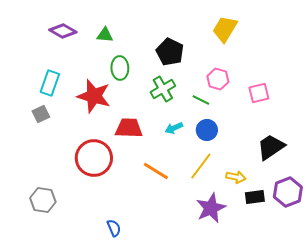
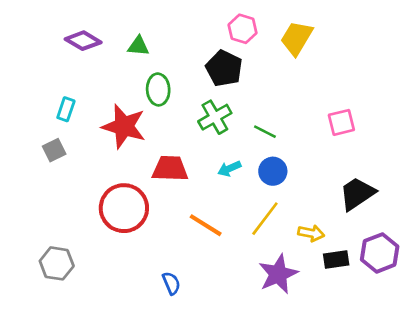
pink hexagon: (218, 79) -> (243, 29), moved
cyan rectangle: (50, 83) -> (66, 109), size x0.7
blue semicircle: (114, 228) -> (171, 283), moved

